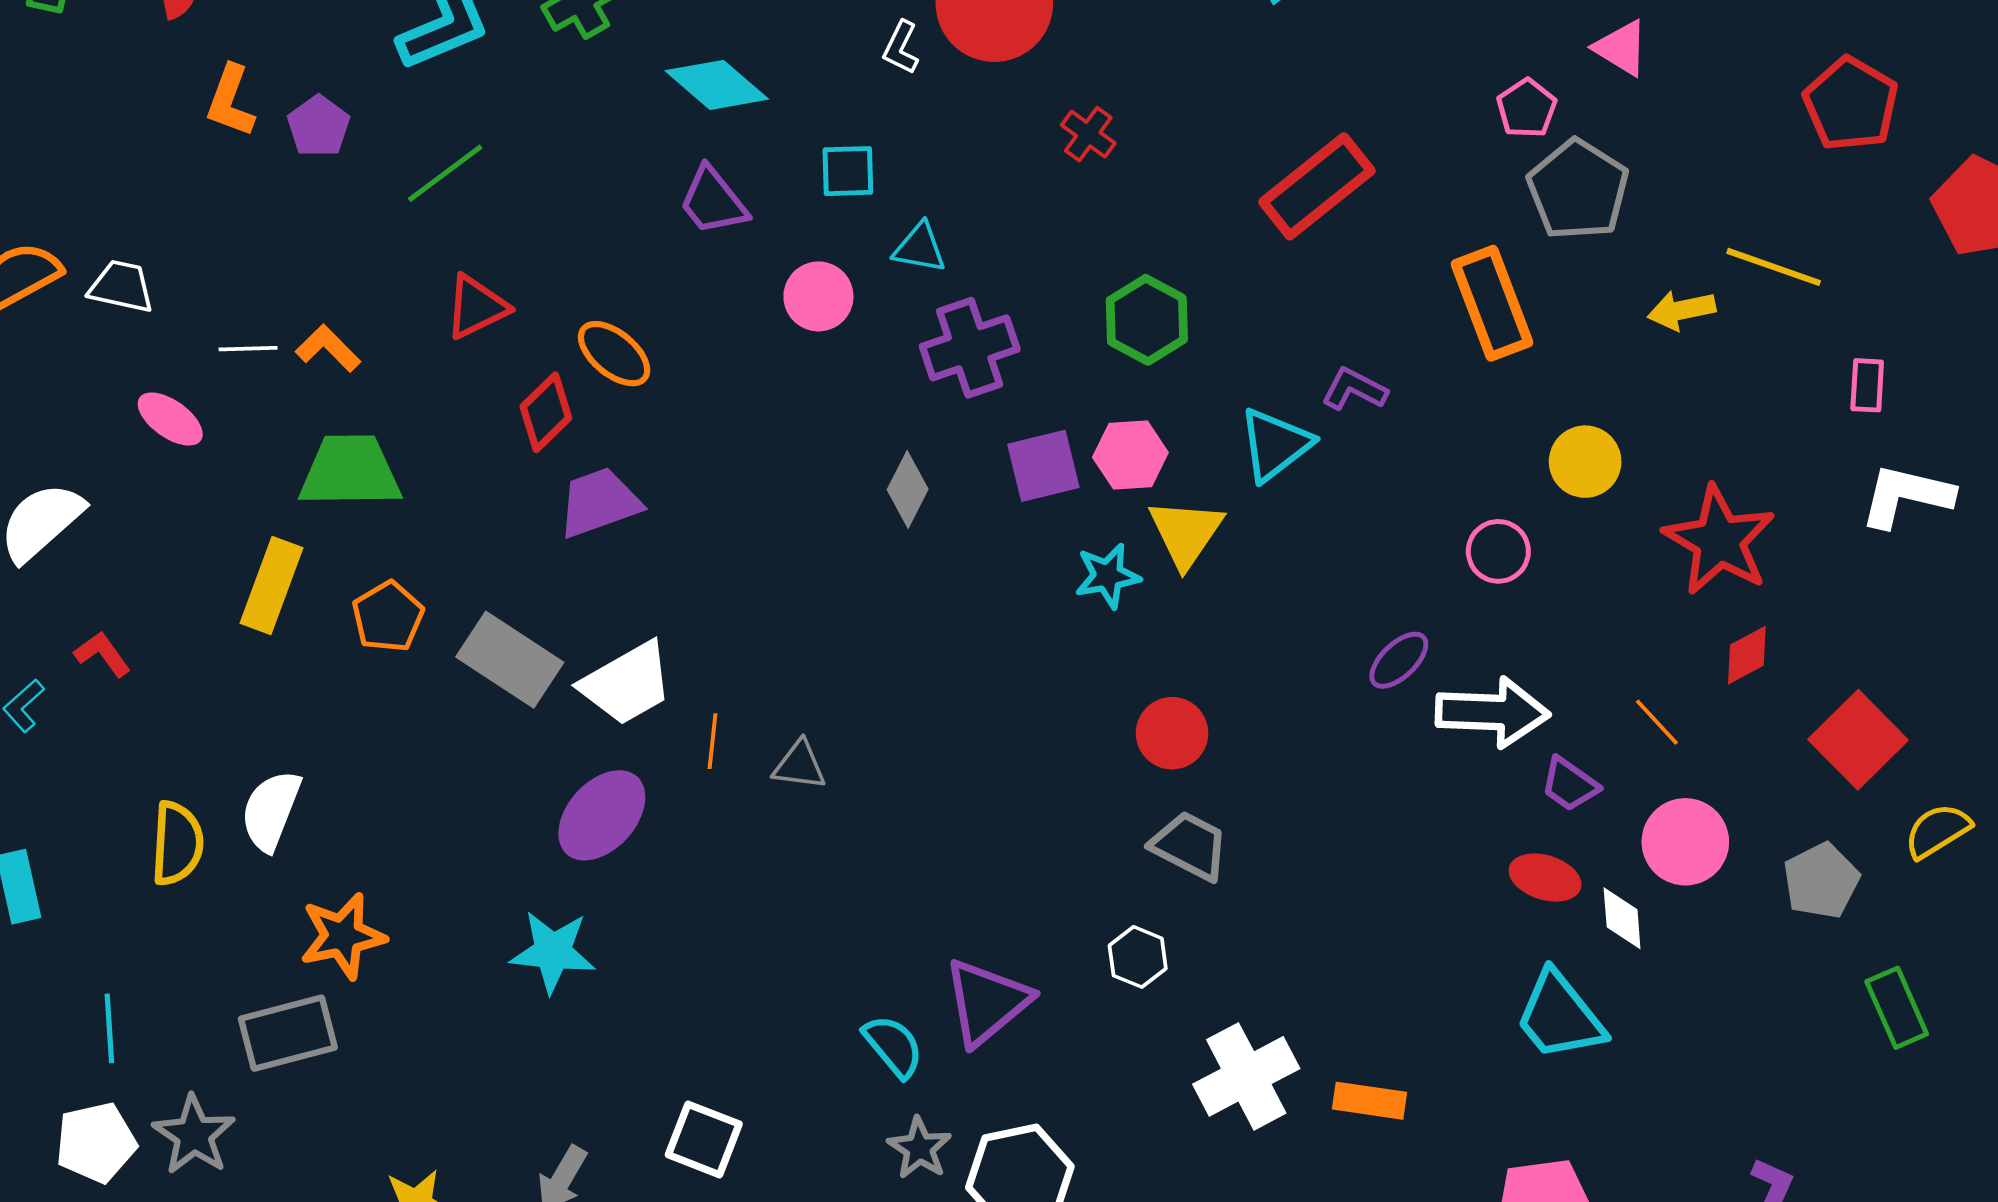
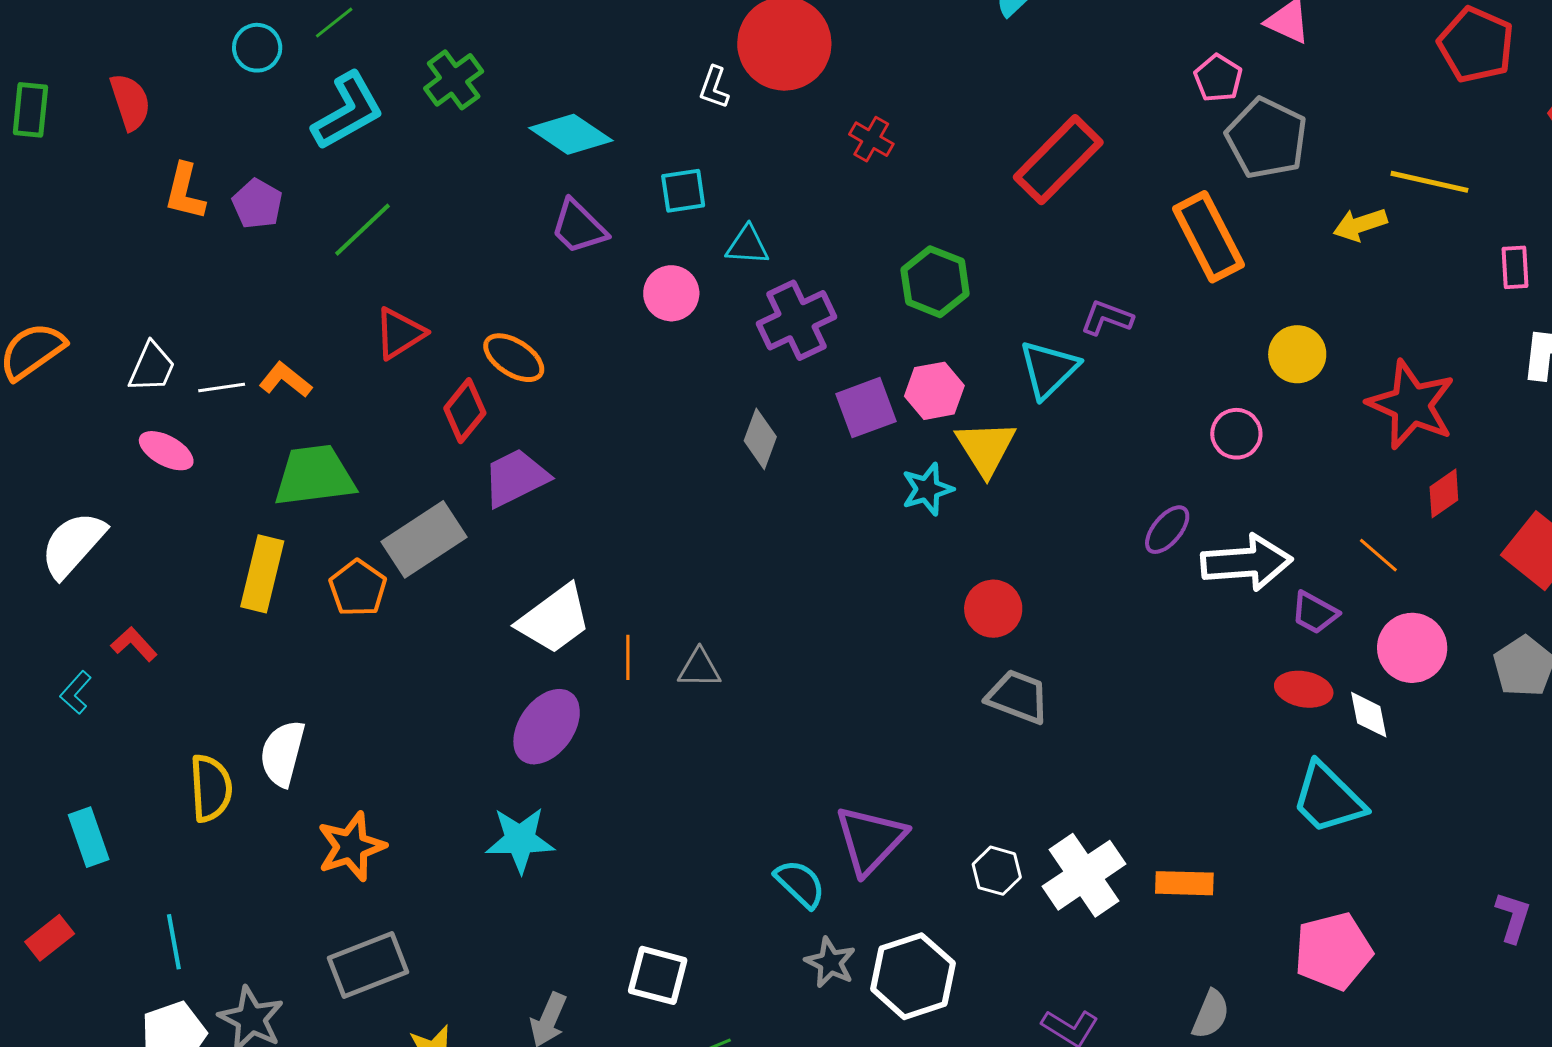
white trapezoid: (121, 287) -> (152, 367), moved, turned 108
gray rectangle: (510, 660) -> (424, 539), moved, turned -60
white hexagon: (1138, 957) -> (997, 871), moved
gray rectangle: (288, 1033) -> (368, 965), moved

